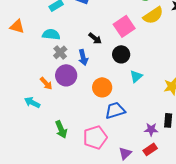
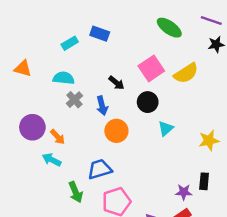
yellow semicircle: (153, 15) -> (186, 73), moved
purple circle: (66, 75) -> (32, 127), moved
orange circle: (102, 87) -> (116, 131), moved
cyan arrow: (32, 102) -> (52, 160), moved
blue trapezoid: (115, 110) -> (100, 169), moved

